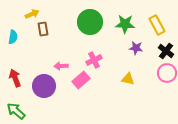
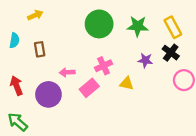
brown rectangle: (43, 29) -> (40, 49), moved
purple star: (136, 48) -> (145, 60), moved
black cross: (166, 51) -> (171, 53), moved
yellow triangle: (128, 79) -> (127, 83), moved

